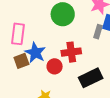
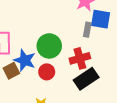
green circle: (63, 14) -> (49, 46), moved
red cross: (71, 52) -> (80, 58), moved

